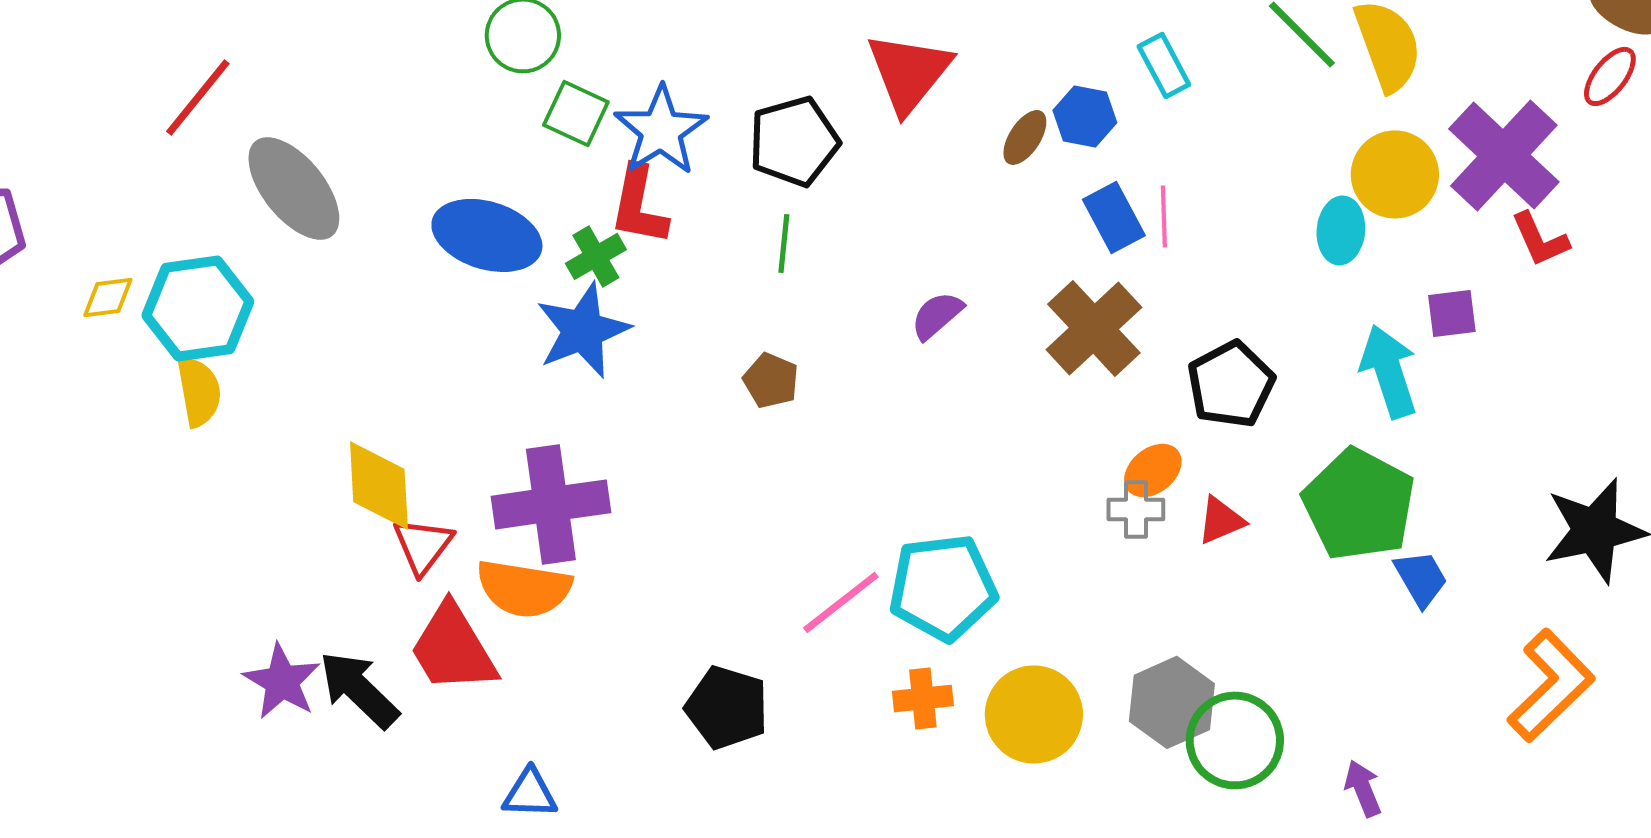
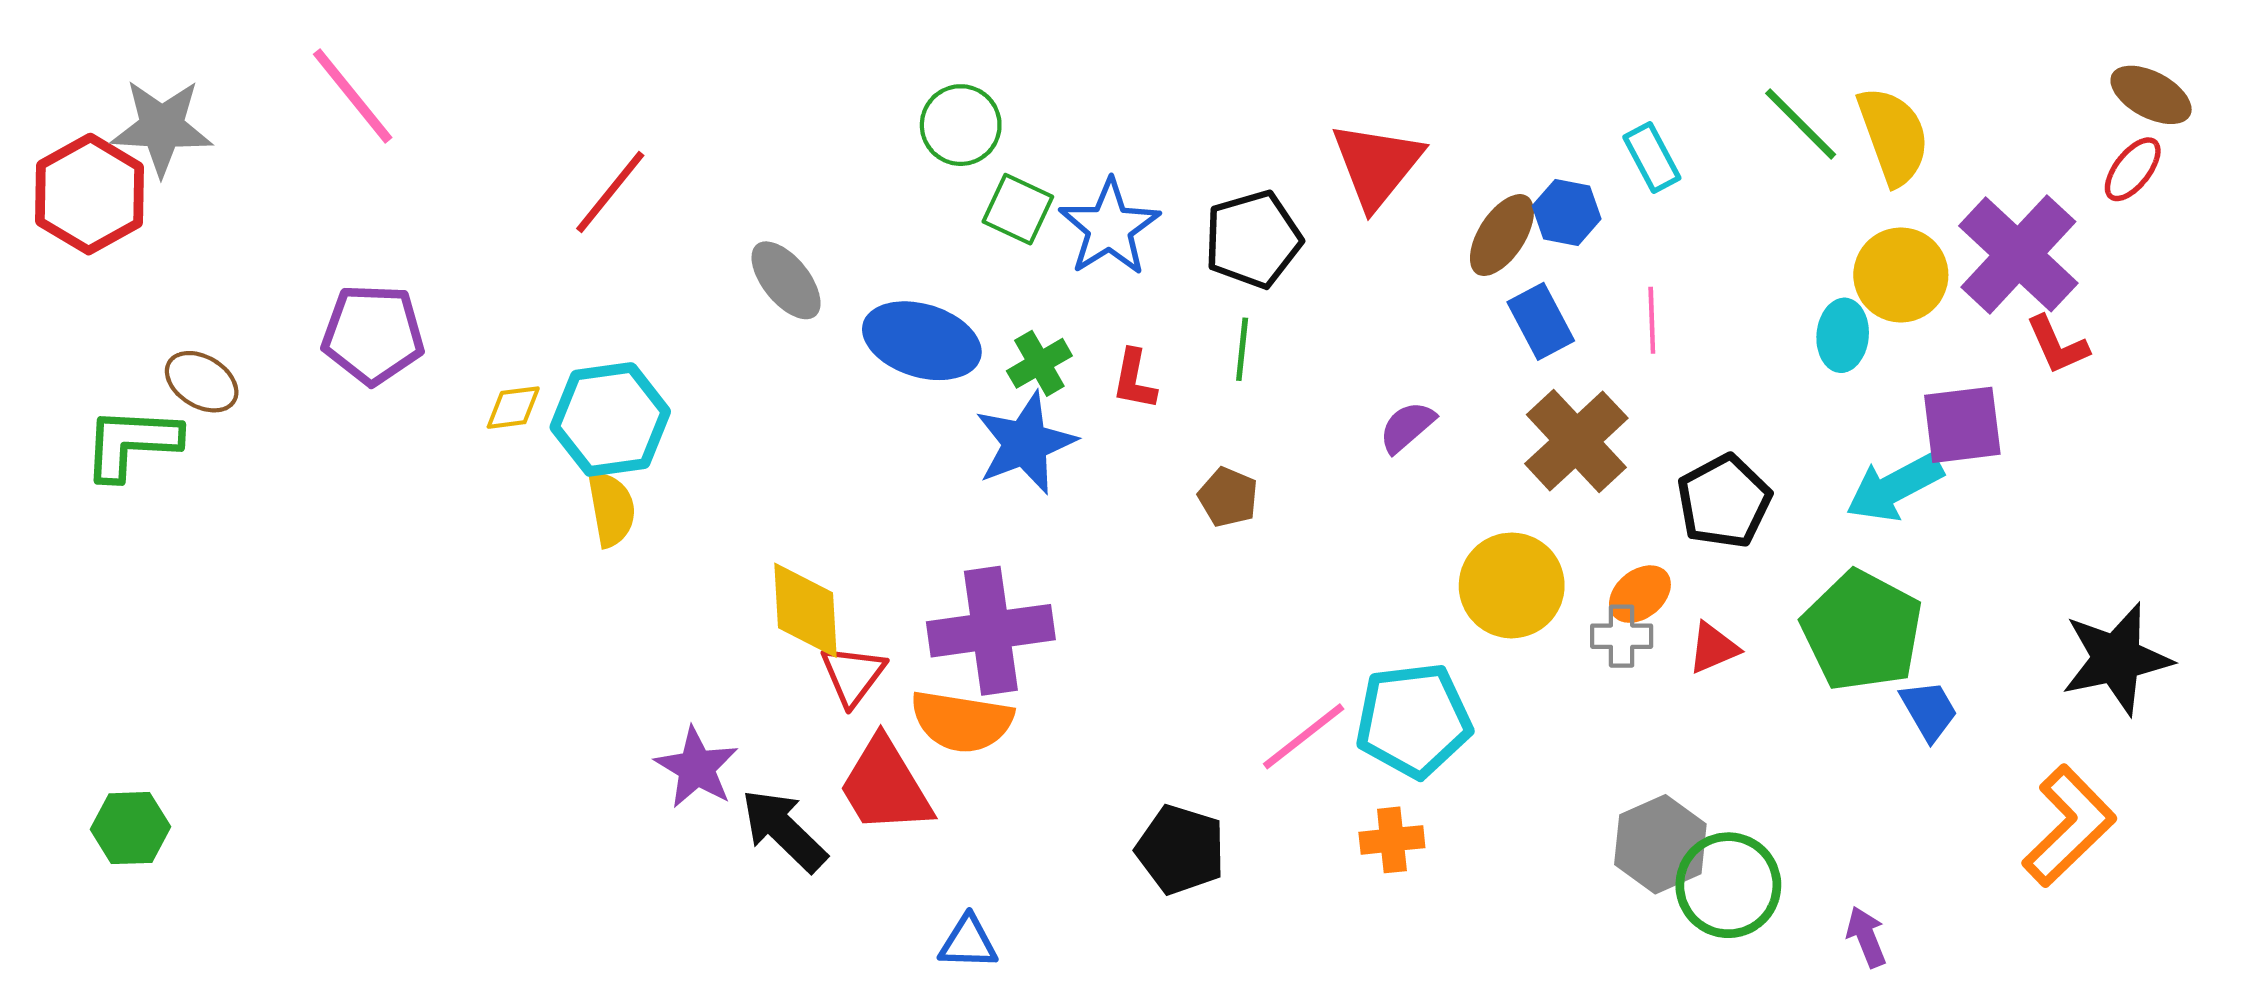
brown ellipse: (1025, 137) -> (1502, 235), size x1.4
gray ellipse: (294, 188) -> (786, 280), moved, size x0.7
red L-shape: (639, 205) -> (1134, 380), moved, size x0.7
blue rectangle: (1114, 217) -> (1541, 321), moved
purple square: (1452, 313) -> (1962, 425), size x1.5
cyan arrow: (1389, 371) -> (1894, 487), turned -100
purple star: (282, 681) -> (697, 768), moved
yellow circle: (1034, 714) -> (1512, 585), moved

